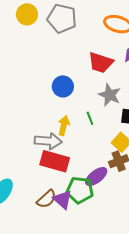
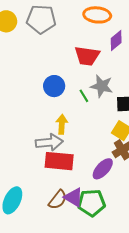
green line: (90, 118) -> (84, 96), moved
green pentagon: (80, 190) -> (92, 203), moved

